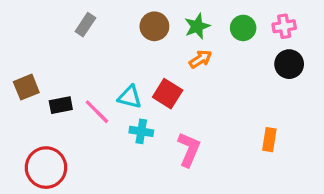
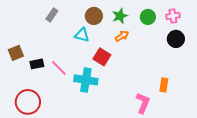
cyan triangle: (130, 97) -> (82, 35), moved
cyan cross: (141, 131) -> (86, 80), size x1.6
pink L-shape: (189, 149) -> (143, 103), moved

